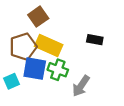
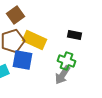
brown square: (38, 17) -> (16, 15), moved
green cross: (58, 70) -> (66, 61), moved

